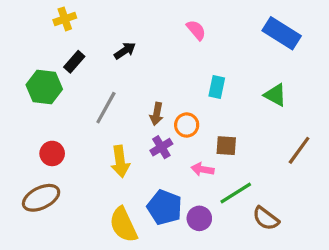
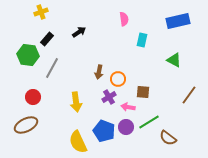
pink semicircle: (196, 30) -> (124, 19), turned 32
blue rectangle: (282, 33) -> (178, 21), turned -45
cyan rectangle: (217, 87) -> (142, 40), moved
gray line: (106, 108) -> (52, 68), moved
purple cross: (161, 147) -> (109, 97), moved
purple circle: (199, 218) -> (126, 127), moved

